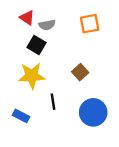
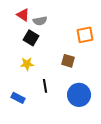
orange square: (90, 24) -> (85, 35), moved
brown square: (80, 72) -> (68, 61), turned -32
yellow star: (32, 76) -> (27, 64), size x0.6

